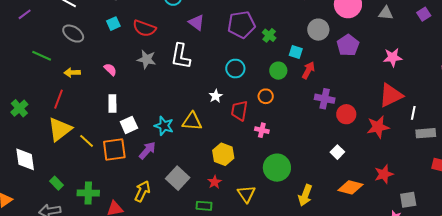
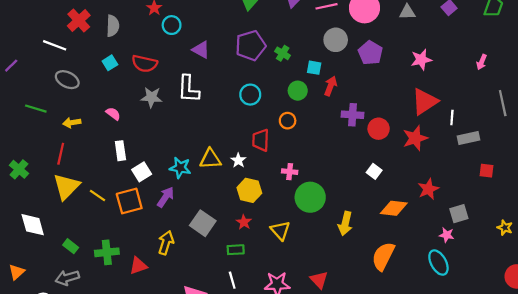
white star: (216, 96) -> (238, 160), moved
pink cross: (262, 130) -> (290, 172), moved

